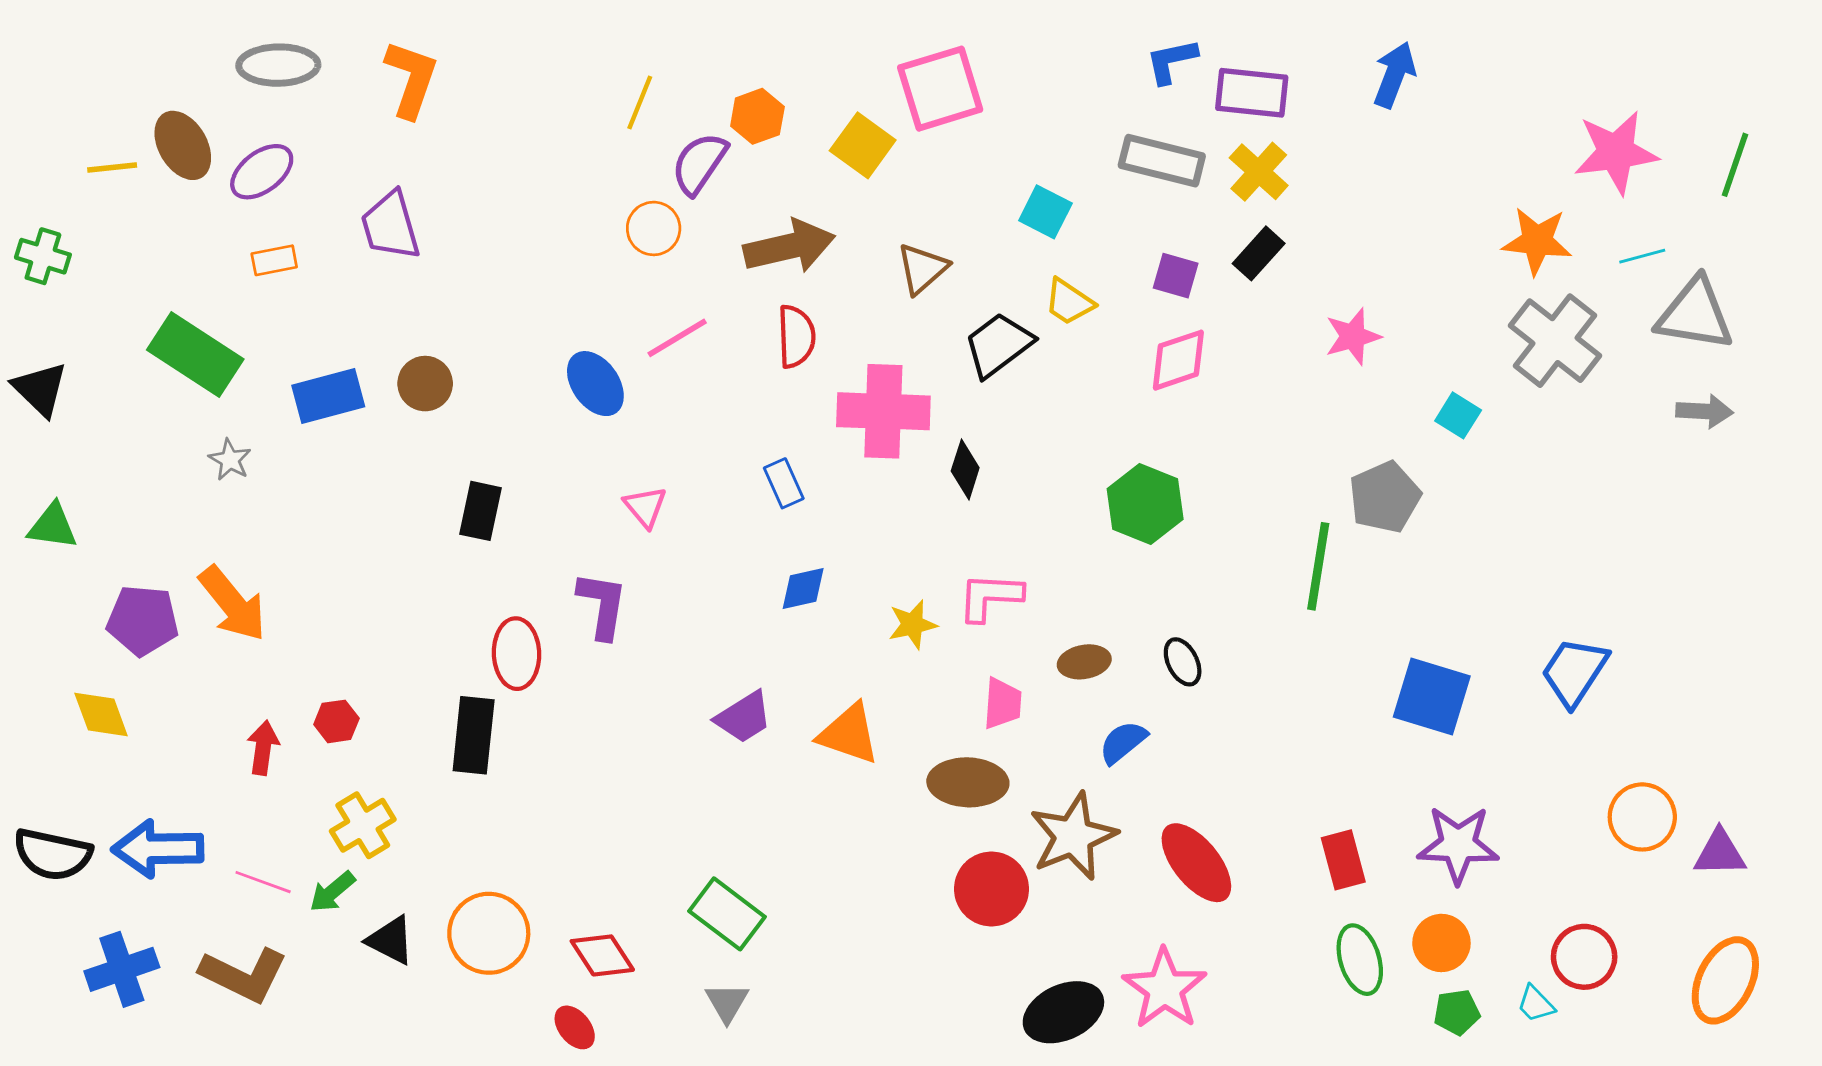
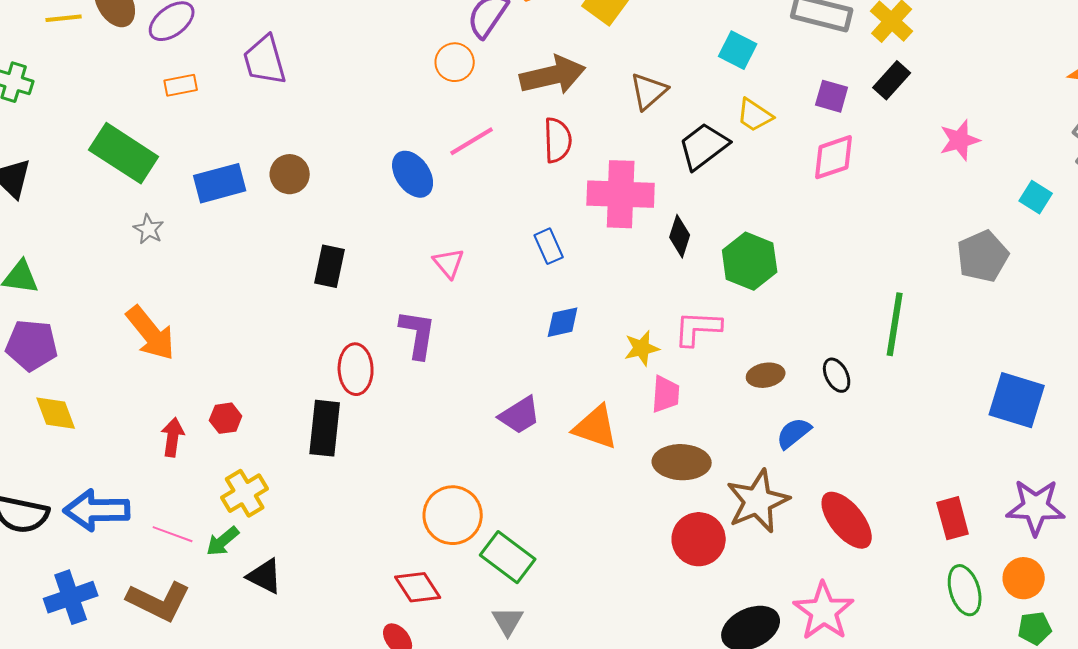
green hexagon: (1145, 504) -> (750, 261), moved
green line: (1318, 566) -> (895, 324), moved
purple pentagon: (143, 620) -> (32, 345), moved
pink trapezoid: (1003, 703) -> (666, 394), moved
orange circle: (489, 933) -> (453, 515), moved

